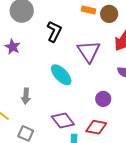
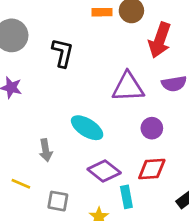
purple triangle: (89, 51) -> (128, 87), moved, turned -45
cyan ellipse: (61, 75) -> (87, 128), moved

